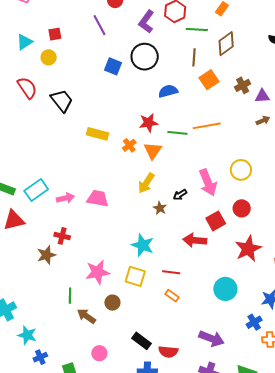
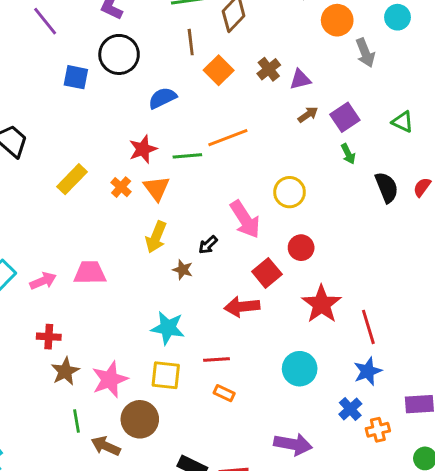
yellow rectangle: (98, 134) -> (72, 179), turned -50
brown star: (46, 255) -> (65, 371), moved
brown circle: (112, 303) -> (140, 419), size x1.6

